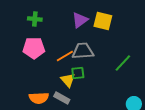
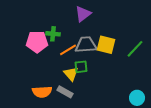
green cross: (35, 19) -> (53, 34), moved
yellow square: (103, 21) -> (106, 45), moved
green line: (123, 63) -> (135, 49), moved

